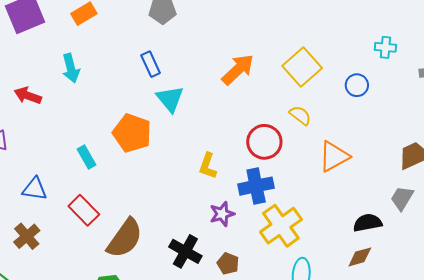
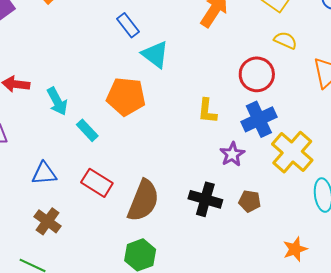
cyan arrow: (71, 68) -> (57, 101), moved

